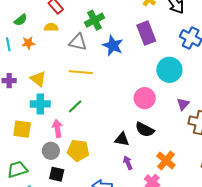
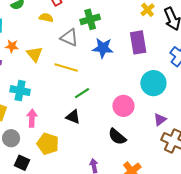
orange star: (28, 43) -> (12, 46), moved
blue star: (113, 46) -> (103, 48), turned -30
yellow triangle: (38, 79) -> (35, 54), moved
green line: (75, 106) -> (82, 93), moved
black triangle: (122, 139) -> (73, 117), moved
gray circle: (51, 151) -> (11, 138), moved

